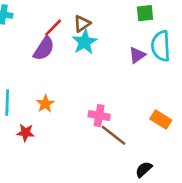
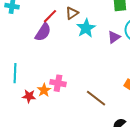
cyan star: (85, 42) -> (86, 28), moved
orange star: (45, 104) -> (44, 90), moved
pink cross: (99, 116) -> (58, 83), moved

